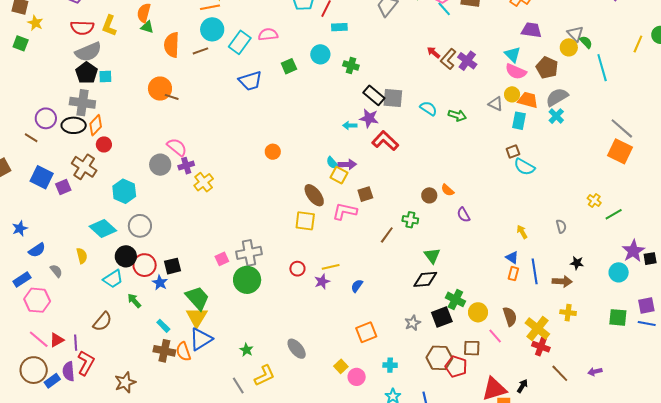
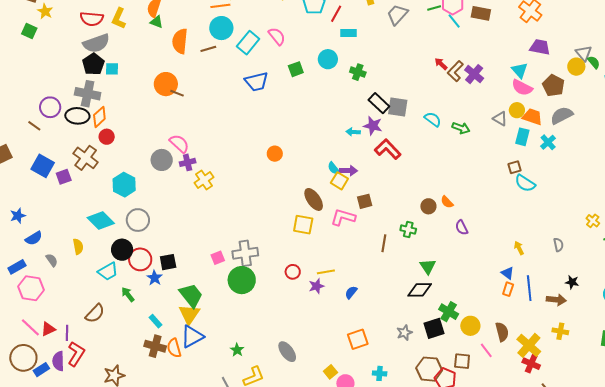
pink semicircle: (268, 34) -> (277, 36), turned 54
cyan cross: (556, 116) -> (548, 142), moved
brown line: (387, 235) -> (384, 243), turned -30

